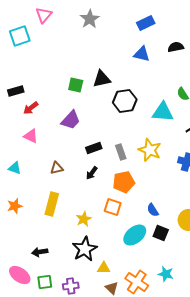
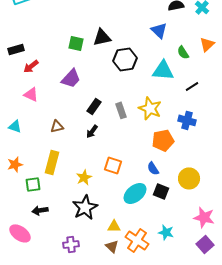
blue triangle: (142, 54) -> (159, 30), moved, turned 30
black rectangle: (94, 148) -> (94, 106), turned -35
orange pentagon: (124, 182) -> (163, 140), moved
yellow triangle: (104, 268) -> (114, 226), moved
green square: (45, 282) -> (33, 184), moved

